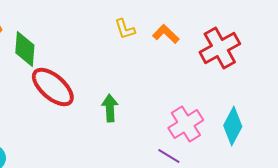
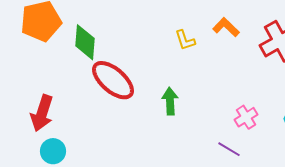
yellow L-shape: (125, 29) -> (185, 40), moved
pink cross: (186, 124) -> (246, 117), size x0.7

